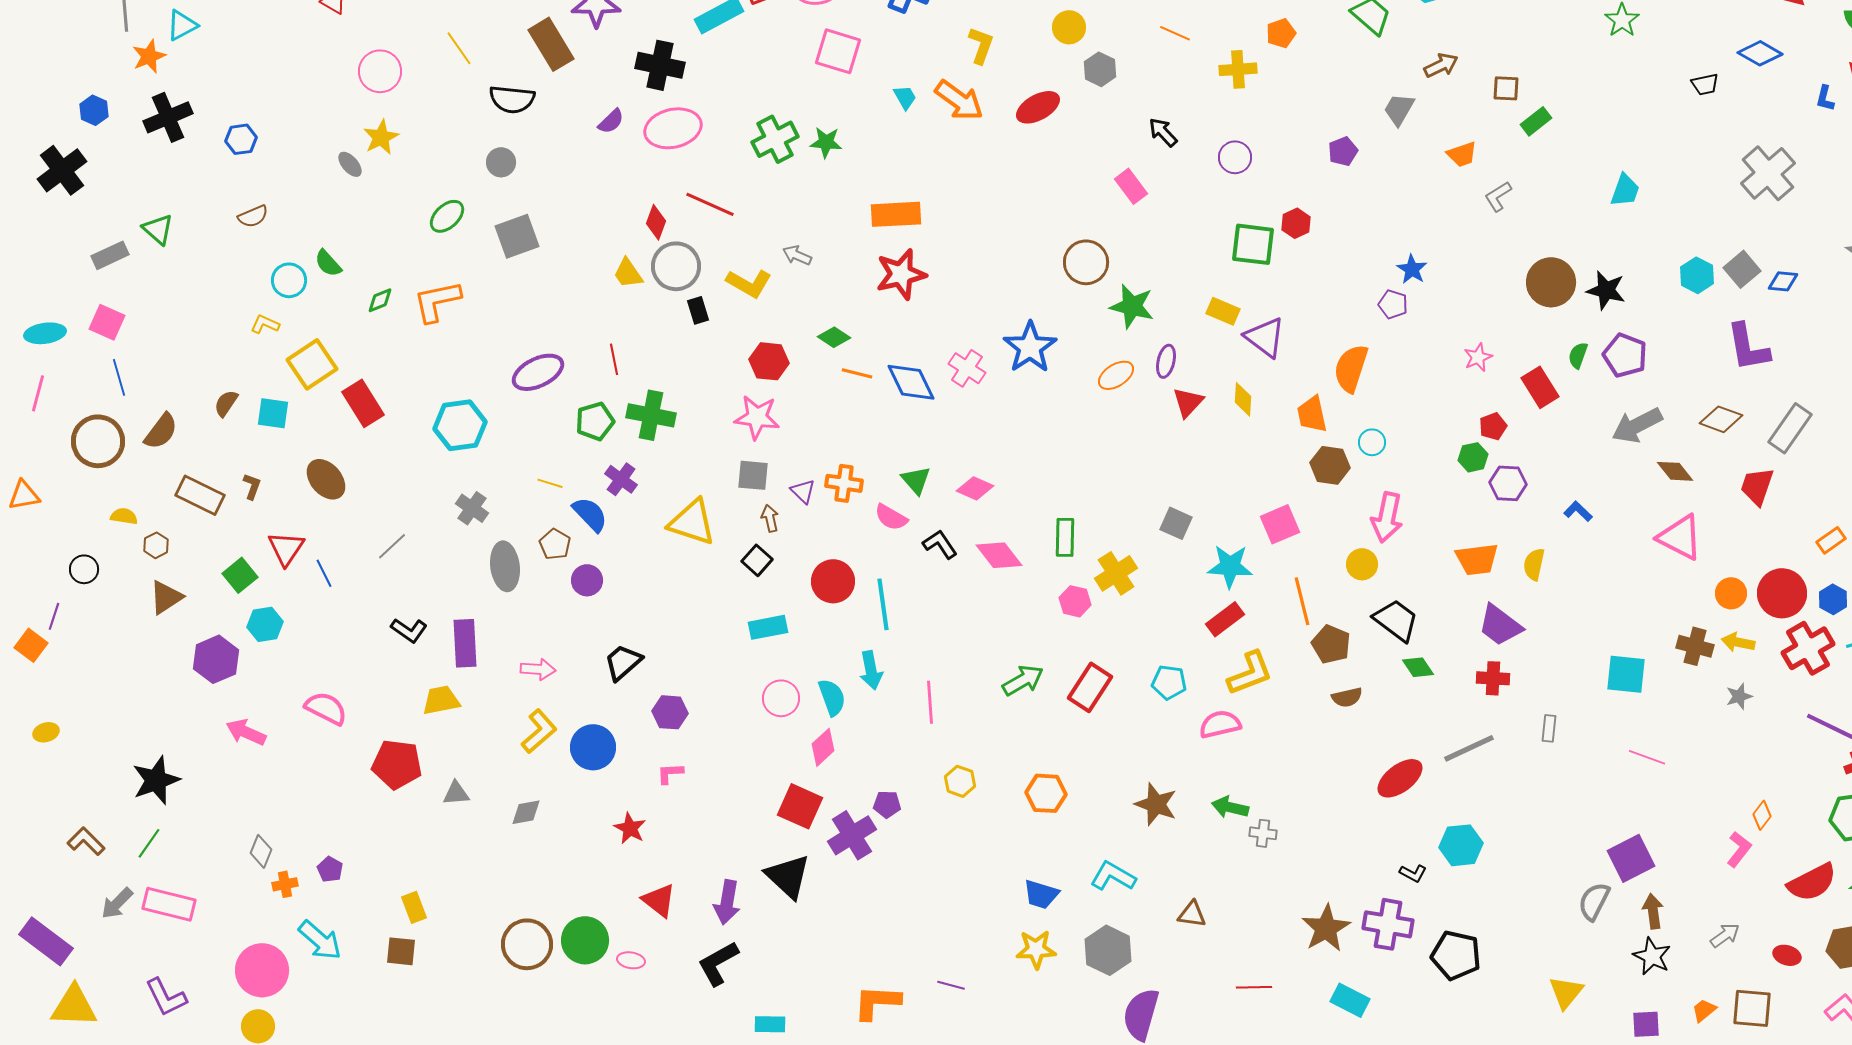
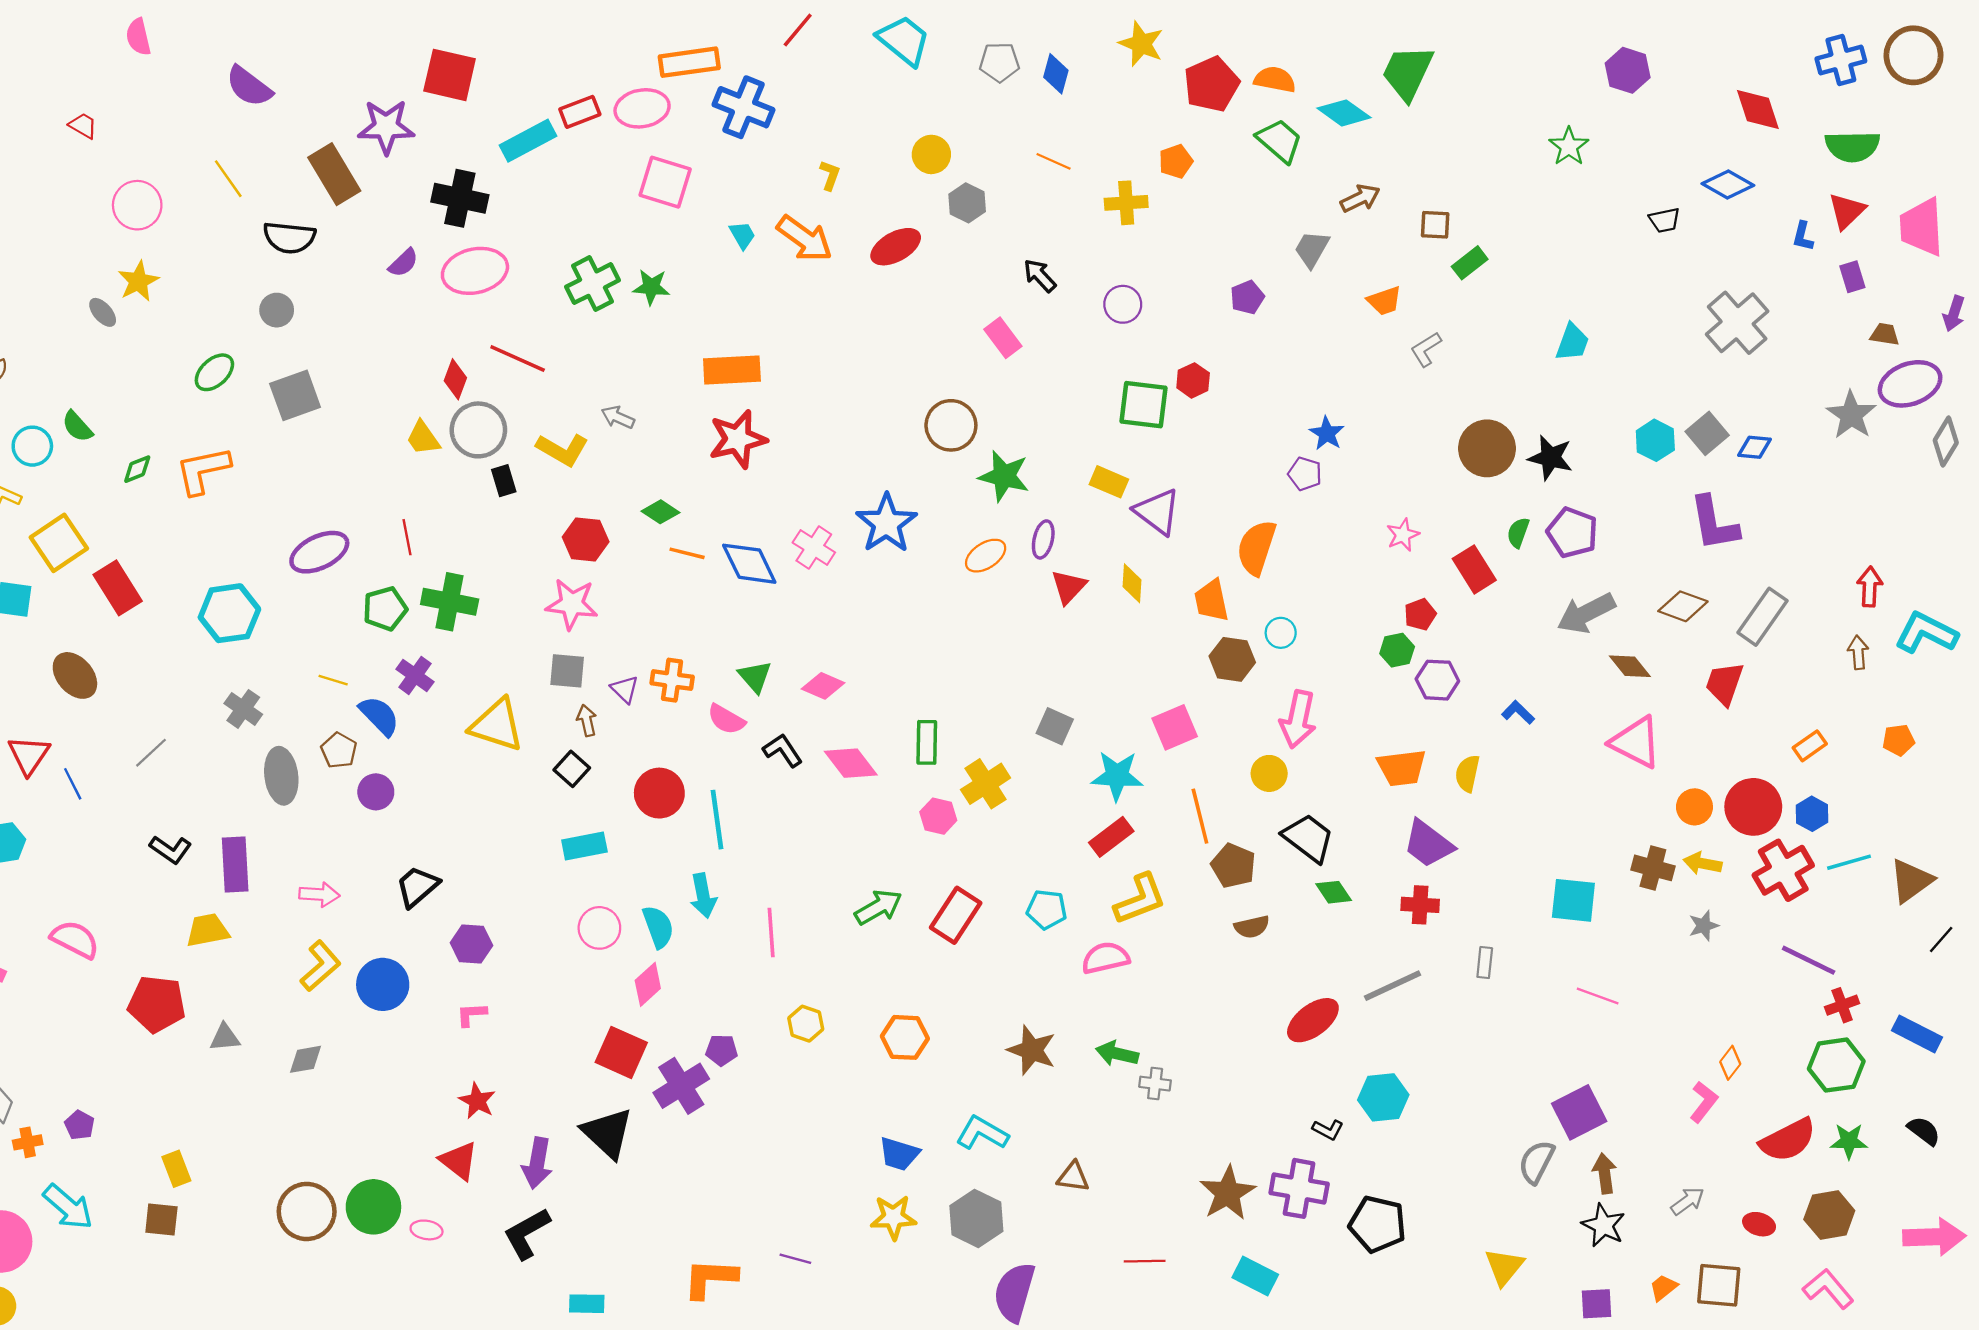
yellow L-shape: (981, 45) -> (830, 175), size x0.7
red star: (630, 828) -> (477, 1101), moved

